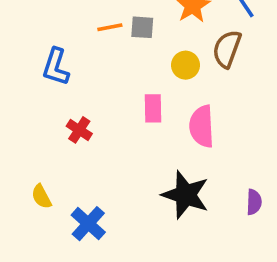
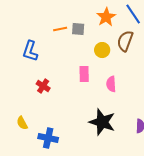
pink semicircle: (202, 126) -> (111, 84), size x0.7
blue cross: (88, 224) -> (48, 138), turned -30

